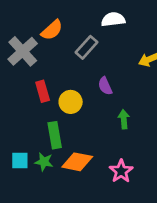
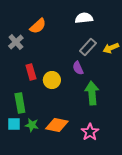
gray rectangle: (87, 47) -> (88, 47), moved
gray cross: (23, 51) -> (16, 42), size x0.7
green arrow: (124, 119) -> (92, 93), size x1.6
green rectangle: (55, 135) -> (20, 103), moved

